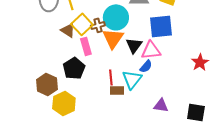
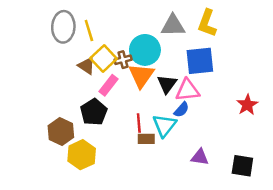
pink rectangle: (86, 46) -> (108, 85), turned 54

